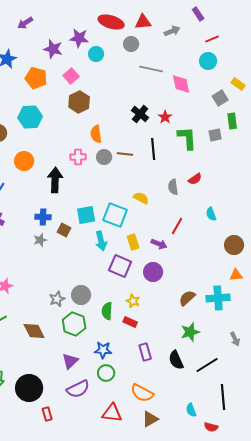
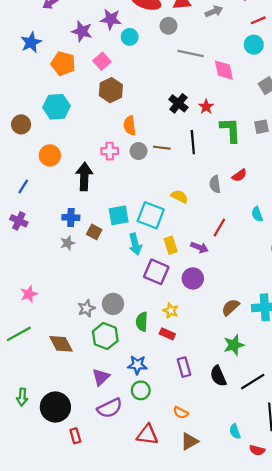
orange semicircle: (142, 393) -> (181, 413), size x0.6

